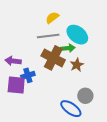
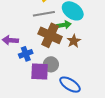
purple square: (16, 85) -> (40, 72), moved
gray circle: (85, 96) -> (51, 64), moved

